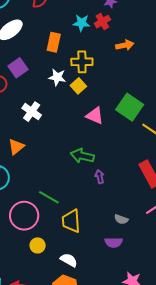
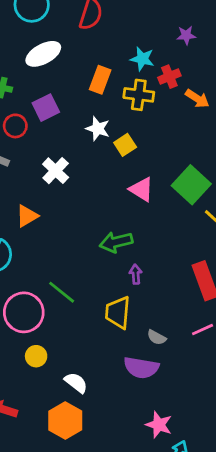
red cross: (102, 22) -> (169, 77), moved
orange arrow: (125, 45) -> (197, 99), turned 36
yellow cross: (82, 62) -> (139, 95), moved
green arrow: (82, 156) -> (116, 242), turned -35
yellow trapezoid: (71, 221) -> (118, 312), moved
purple semicircle: (113, 242) -> (141, 368), size x1.4

